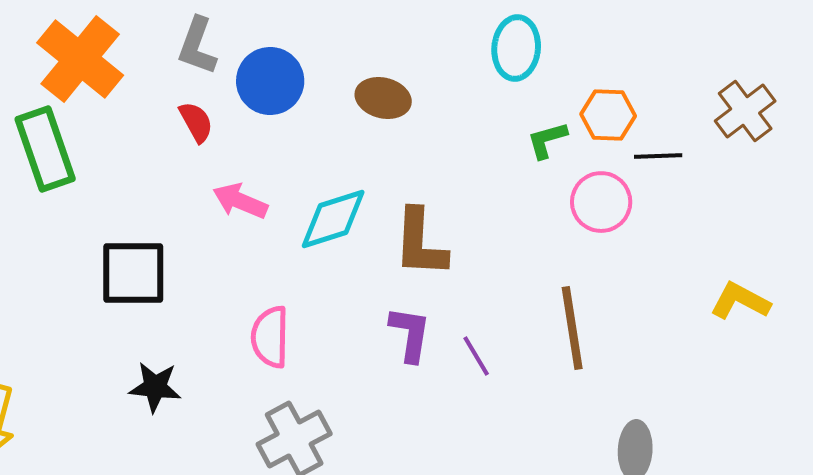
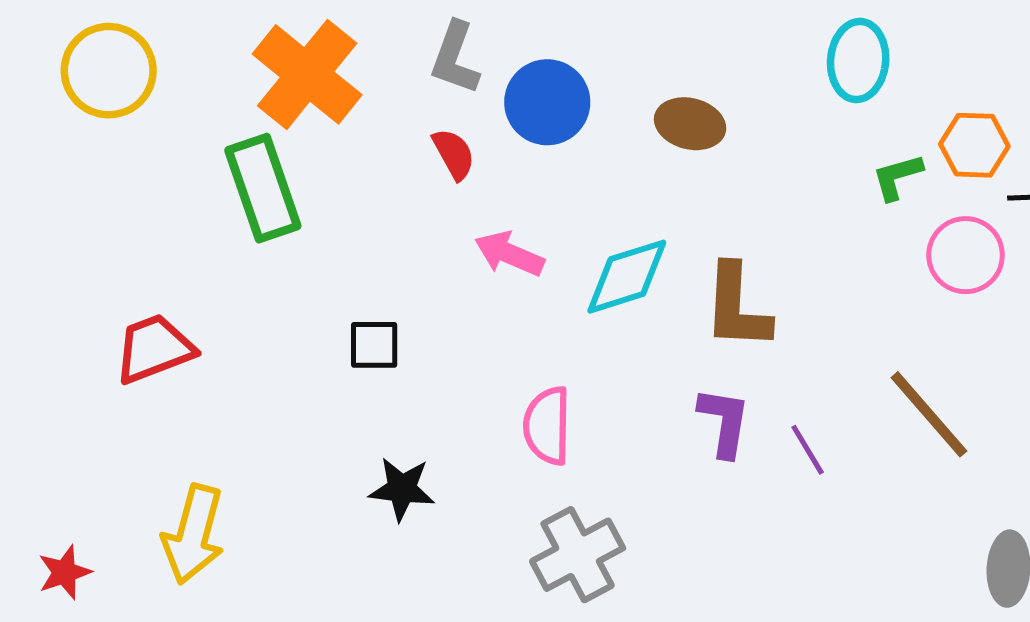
black square: (133, 273) -> (374, 345), size x0.6
brown line: (572, 328) -> (929, 414), turned -32

